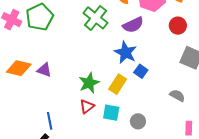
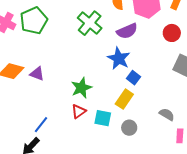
yellow rectangle: (118, 84) -> (124, 99), moved
gray semicircle: (177, 96) -> (167, 114), moved
blue line: (50, 121) -> (41, 125), turned 48

